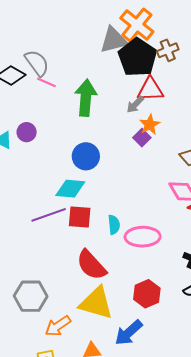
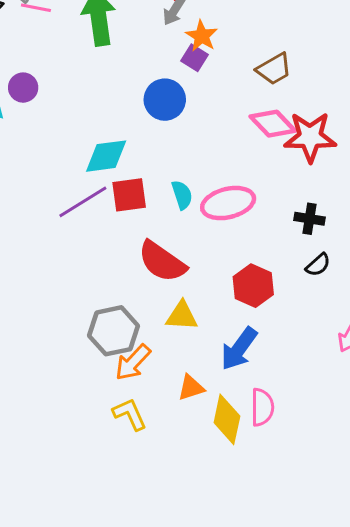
blue circle: (86, 156) -> (165, 100), moved
gray hexagon: (31, 296) -> (114, 331), moved
yellow triangle: (96, 303) -> (182, 316), size x0.6

